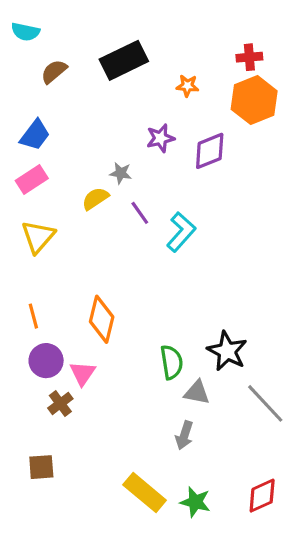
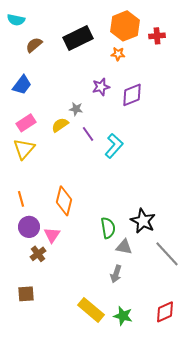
orange hexagon: (254, 100) -> (125, 26), moved
pink rectangle: (32, 180) -> (26, 123), moved

